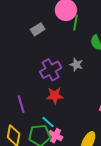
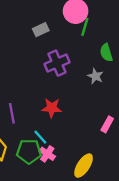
gray star: (76, 65) -> (95, 76), moved
purple cross: (51, 70) -> (57, 63), moved

